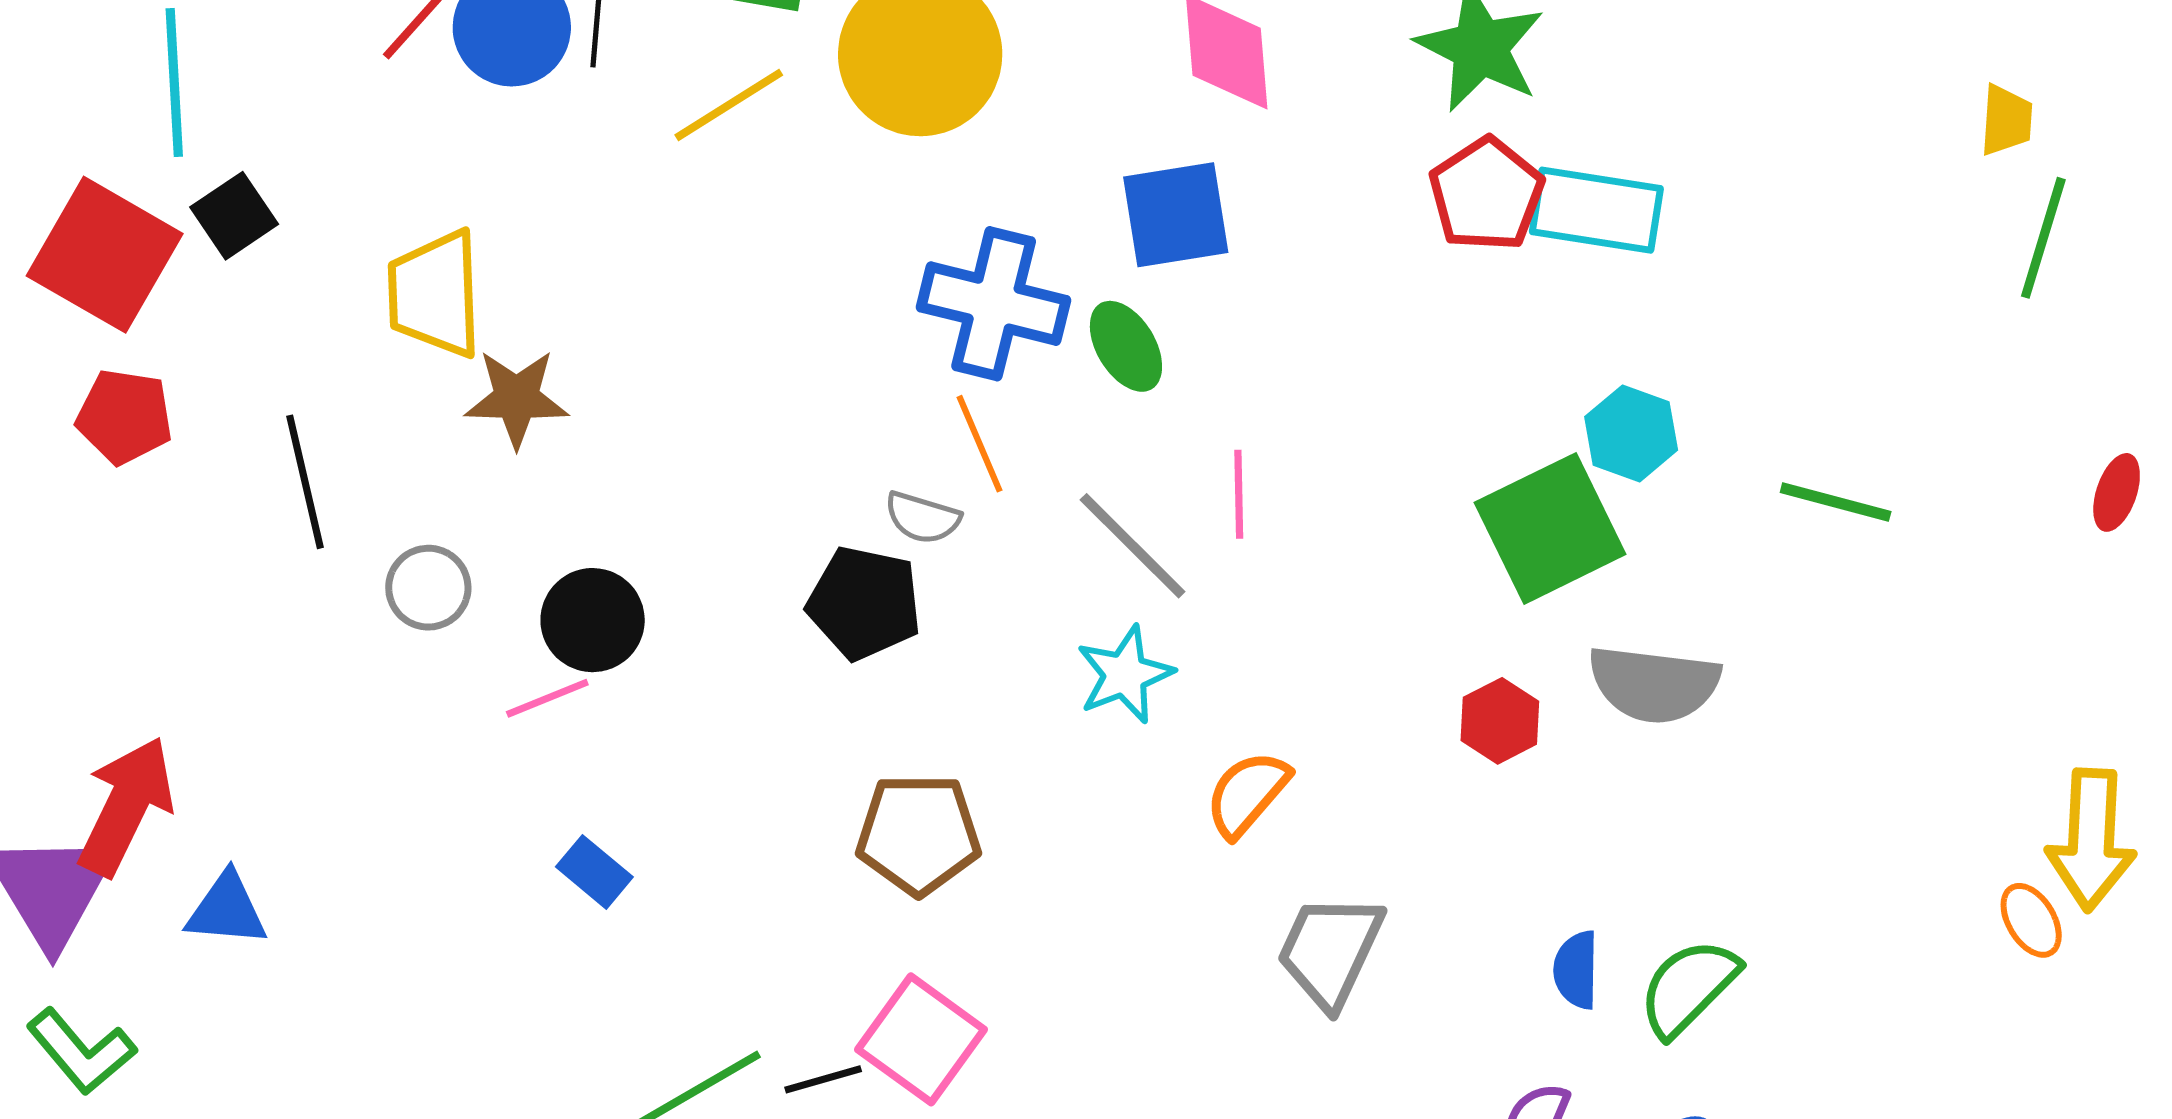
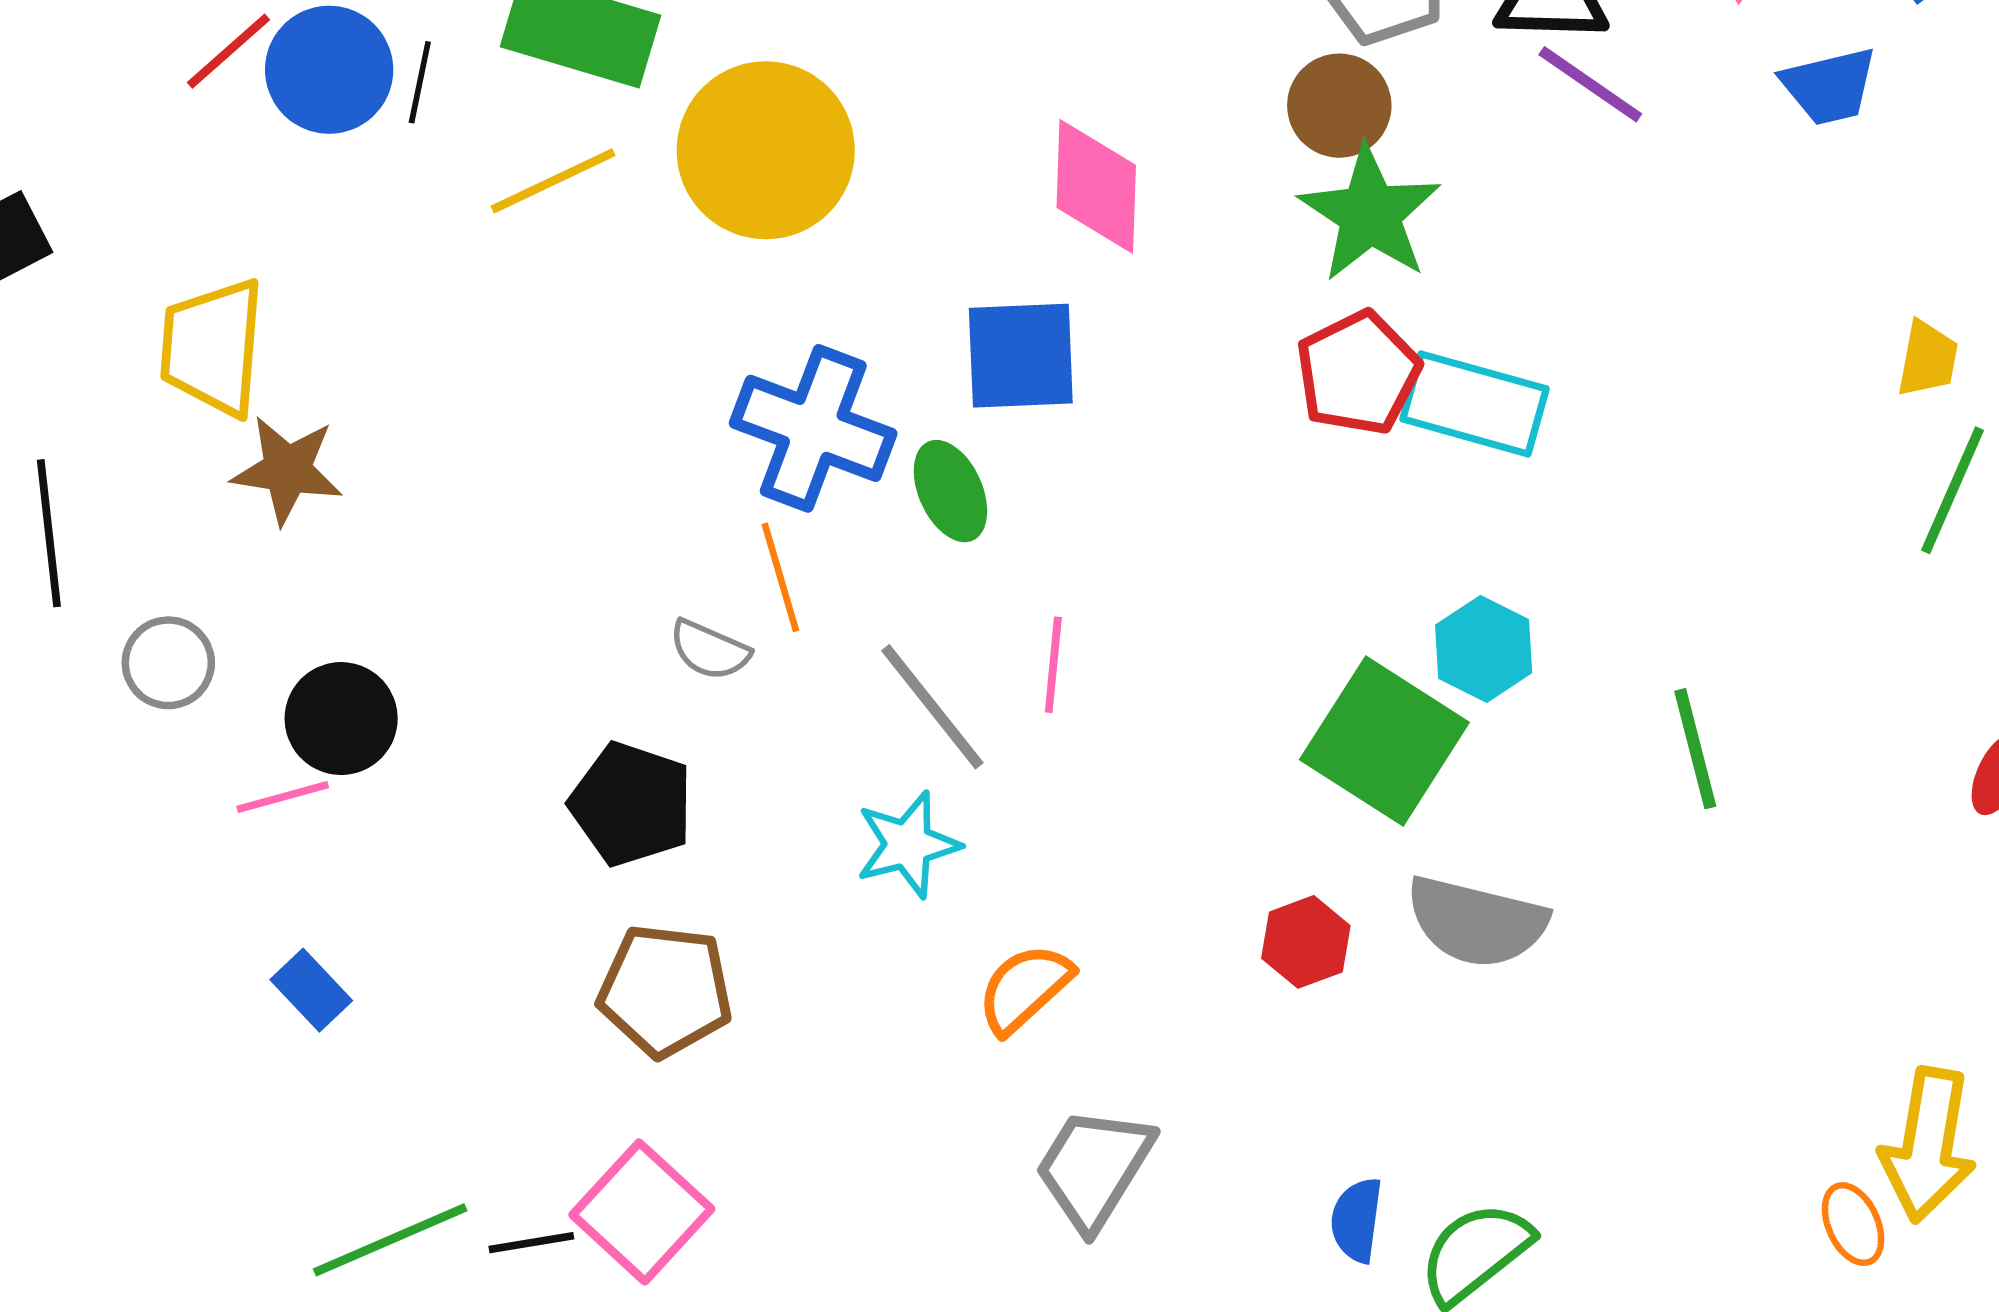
green line: (1836, 502) -> (1695, 749), turned 54
green square: (1550, 528) -> (1384, 741), turned -38
black pentagon: (864, 603) -> (631, 804), moved

